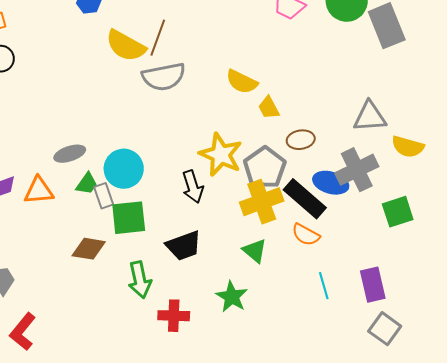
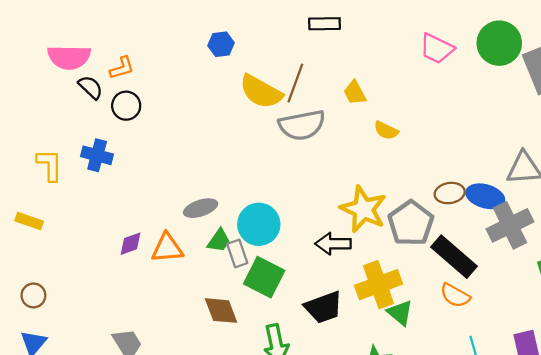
yellow semicircle: (242, 82) -> (386, 130), size x0.7
yellow trapezoid: (269, 108) -> (355, 93), moved
blue ellipse: (331, 183) -> (485, 196), moved
black arrow: (193, 187) -> (333, 244), turned 108
yellow cross: (262, 202) -> (378, 285), moved
green square: (129, 218) -> (264, 277), turned 33
brown diamond: (89, 249) -> (221, 311), turned 60

